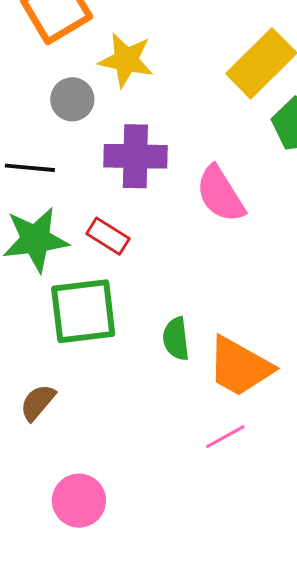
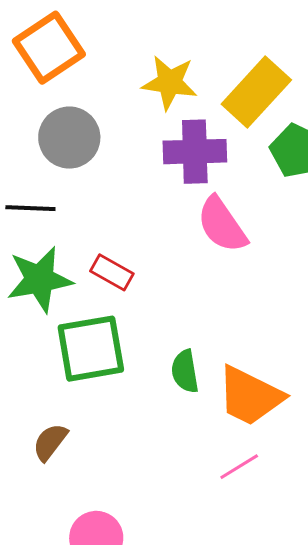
yellow star: (126, 60) -> (170, 83), moved
gray circle: (72, 99) -> (69, 138), size x1.4
purple cross: (135, 156) -> (195, 152), moved

